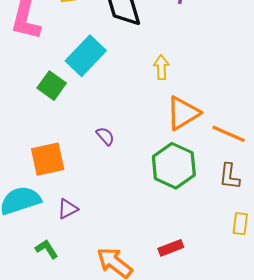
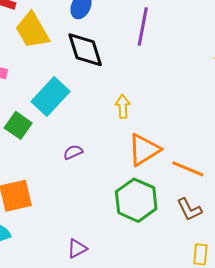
purple semicircle: (105, 136) -> (73, 152), moved, turned -72
brown L-shape: (229, 176) -> (189, 209), turned -32
purple triangle: (68, 209) -> (77, 249), moved

